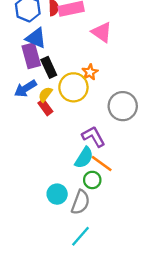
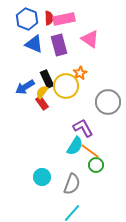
purple rectangle: (31, 56) -> (59, 45), moved
black rectangle: (49, 67) -> (47, 79), moved
green circle: (92, 180) -> (96, 165), moved
cyan circle: (57, 194) -> (42, 177), moved

